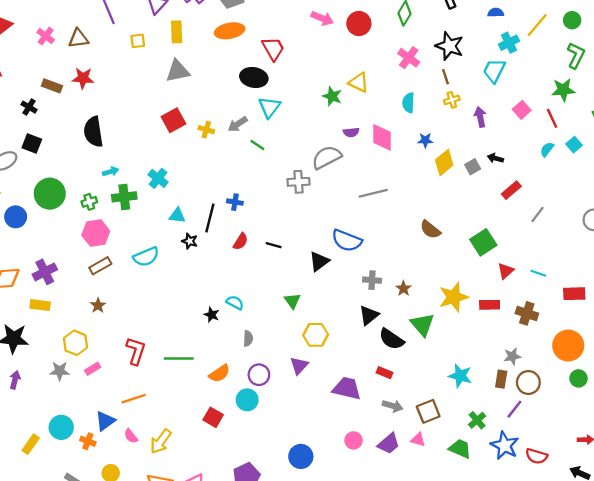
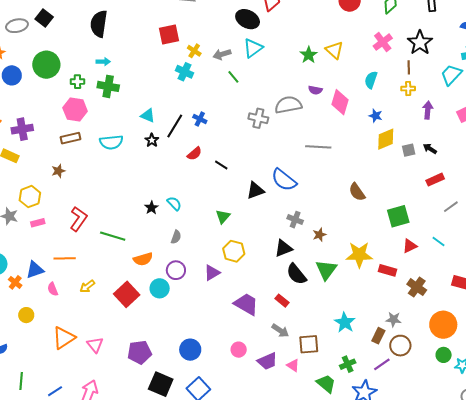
cyan cross: (158, 178) -> (185, 72), moved, turned -30
cyan line: (538, 273) -> (439, 241), moved
red square: (213, 417) -> (127, 294), size x1.4
yellow arrow: (161, 441) -> (87, 286), moved, size x0.7

